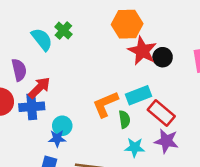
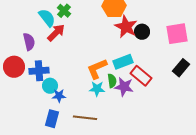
red arrow: (39, 88) -> (56, 33), moved
cyan circle: (62, 126) -> (50, 86), moved
purple star: (166, 141) -> (124, 87), moved
cyan star: (135, 147) -> (97, 89), moved

